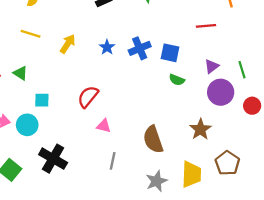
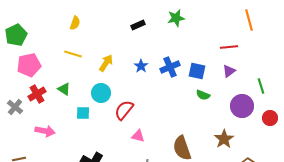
purple triangle: (212, 66) -> (229, 71), moved
cyan circle: (27, 125) -> (101, 93), moved

